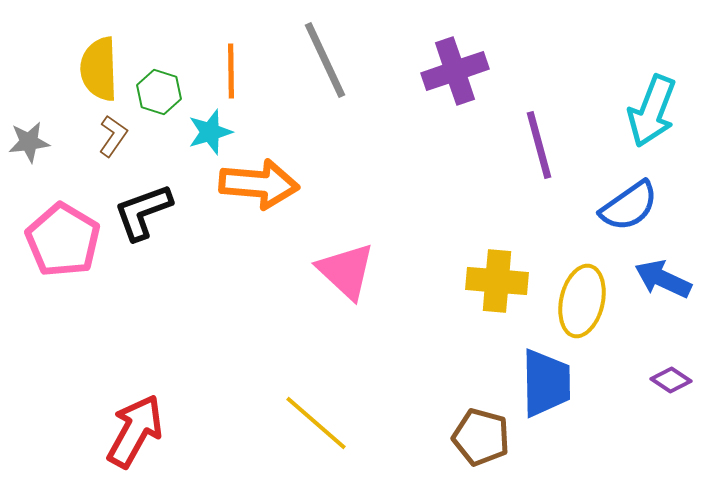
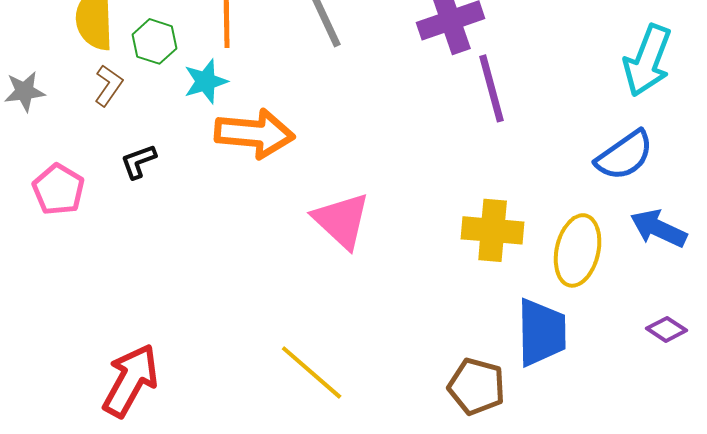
purple line: (539, 145) -> (492, 88), moved
black L-shape: (143, 212) -> (139, 161), size x0.6
pink pentagon: (63, 240) -> (59, 189), size x0.7

